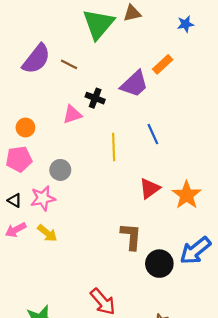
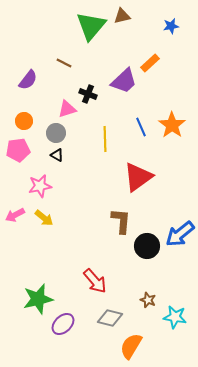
purple semicircle: (36, 59) -> (28, 80), moved, size x0.7
gray circle: (60, 170) -> (56, 133), moved
red triangle: (150, 188) -> (138, 177), size x1.5
orange star: (187, 195) -> (172, 125), moved
black triangle: (15, 200) -> (57, 155), moved

